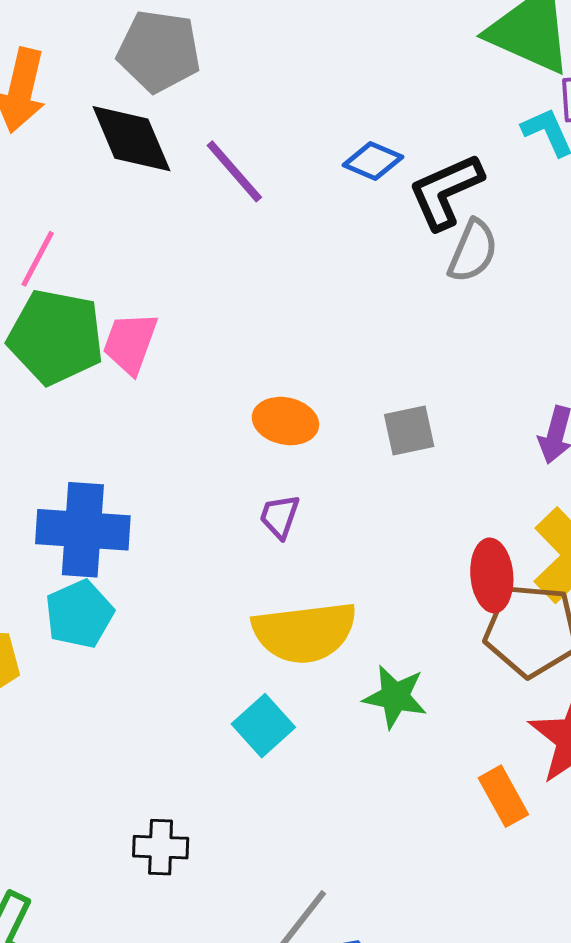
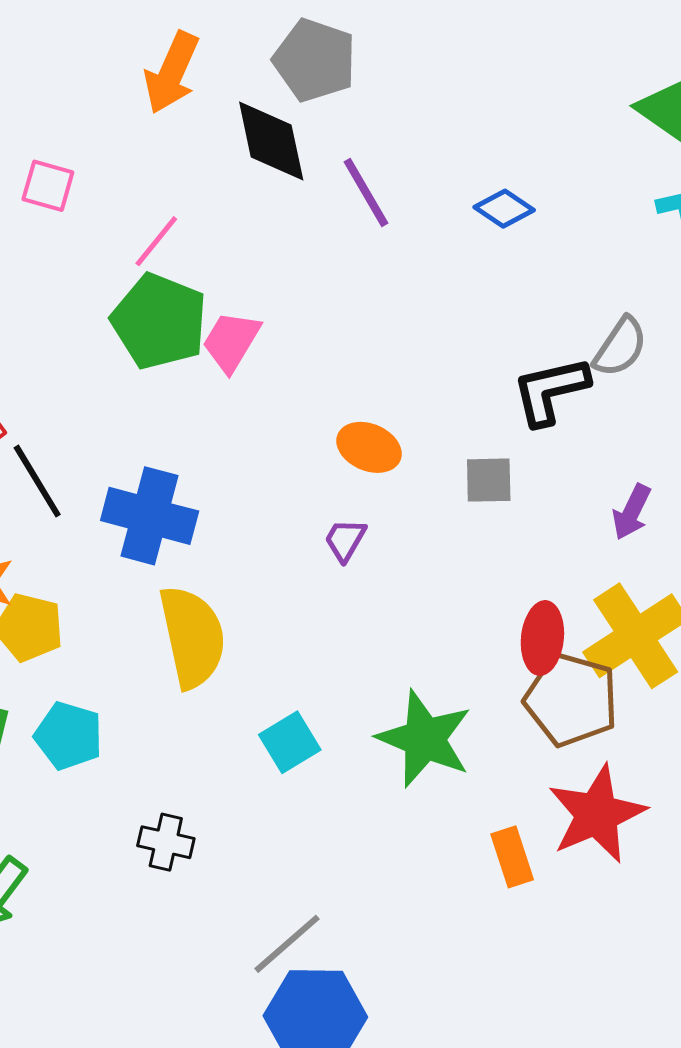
black L-shape: (446, 191) -> (551, 391), moved
gray semicircle: (473, 251) -> (620, 347), moved
cyan pentagon: (79, 614) -> (69, 736), moved, turned 30
yellow semicircle: (305, 632) -> (192, 637), moved, turned -106
green star: (395, 697) -> (424, 739), size x1.5

